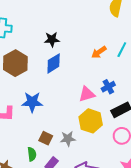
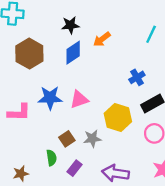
orange arrow: (99, 52) -> (102, 39), moved
pink triangle: (87, 94) -> (79, 99), moved
brown square: (46, 138) -> (67, 139), turned 32

